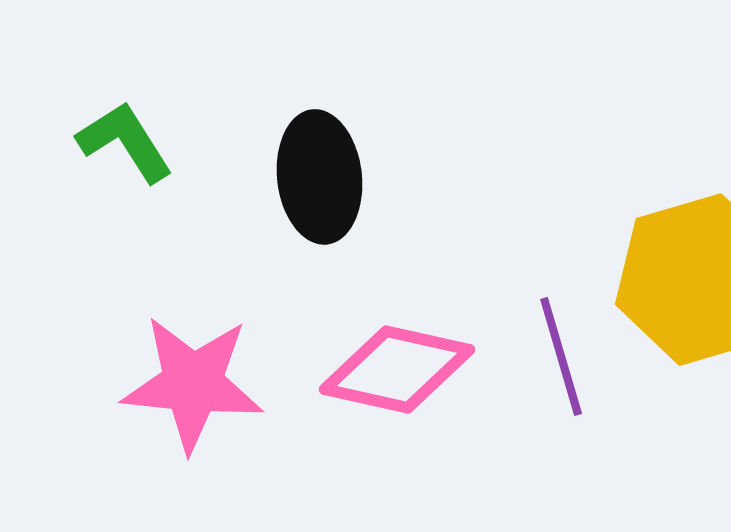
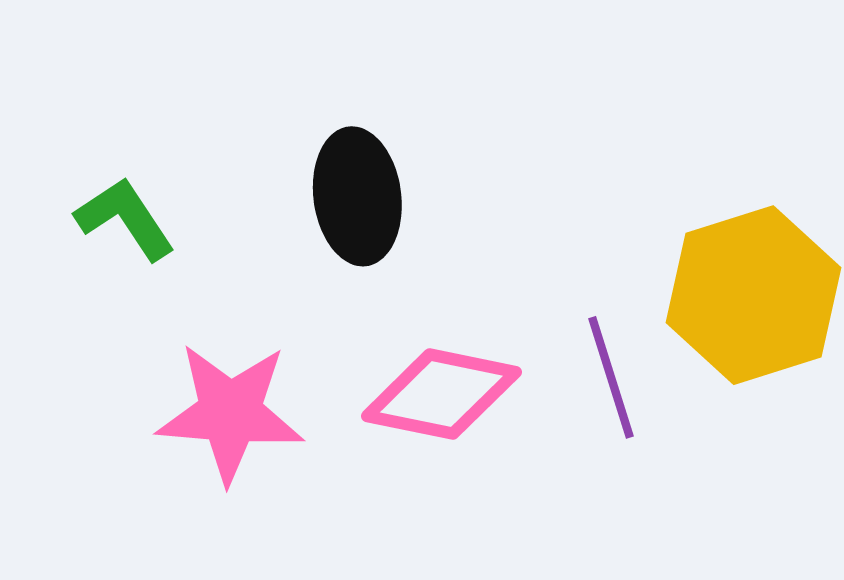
green L-shape: (125, 142) -> (125, 219), moved

